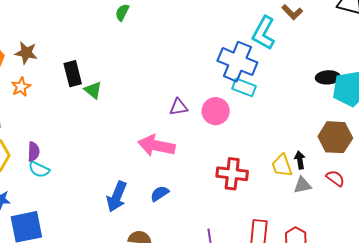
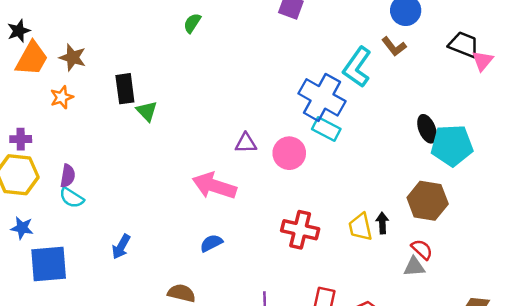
black ellipse: (328, 77) -> (427, 129), turned 65
gray triangle: (302, 185) -> (414, 267), moved
blue arrow: (117, 197) -> (121, 247), moved, size x0.7

